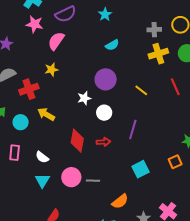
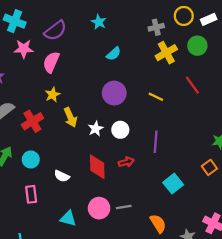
white star: (84, 98) -> (96, 129), moved
yellow arrow: (46, 114) -> (70, 117), moved, turned -132
white semicircle: (42, 157) -> (62, 176), moved
cyan triangle: (42, 181) -> (68, 218), turned -35
orange semicircle: (120, 201) -> (158, 223), turned -72

